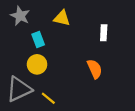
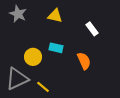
white rectangle: (104, 33) -> (92, 29), turned -40
cyan rectangle: (38, 40) -> (56, 48), moved, turned -56

